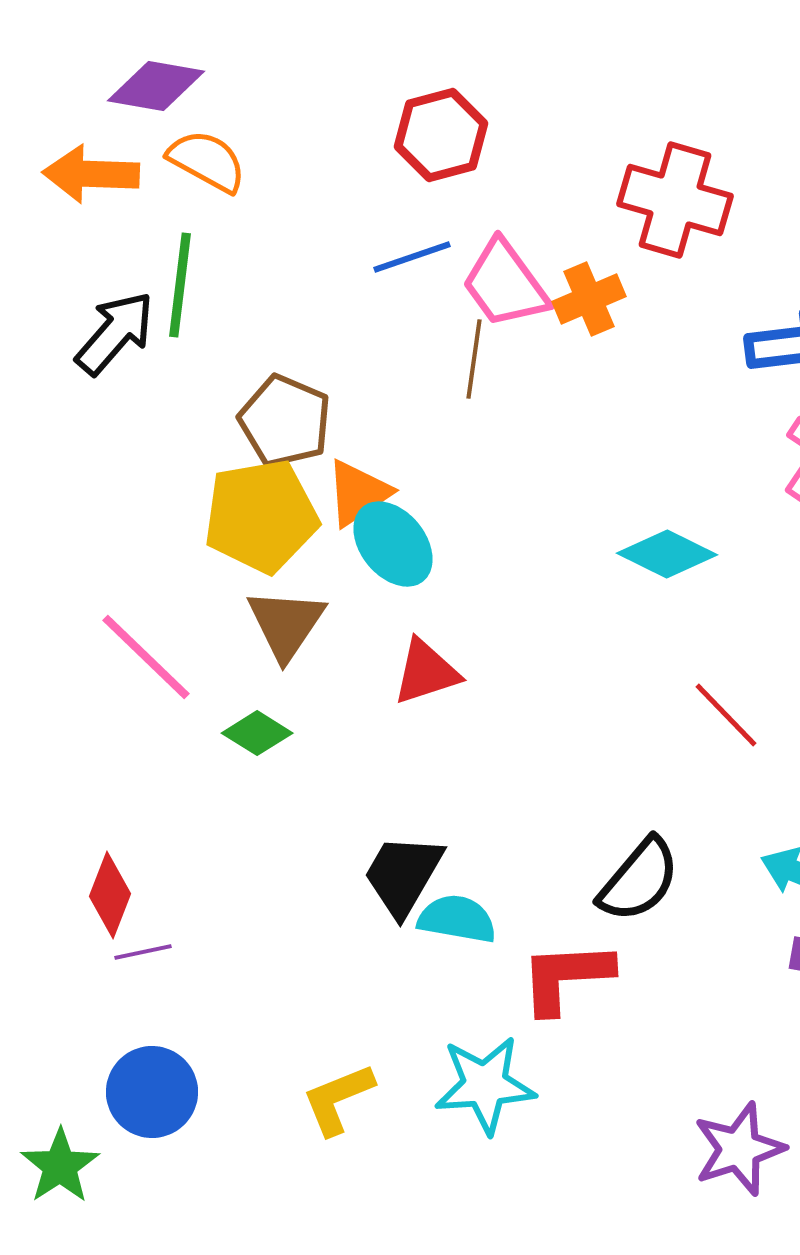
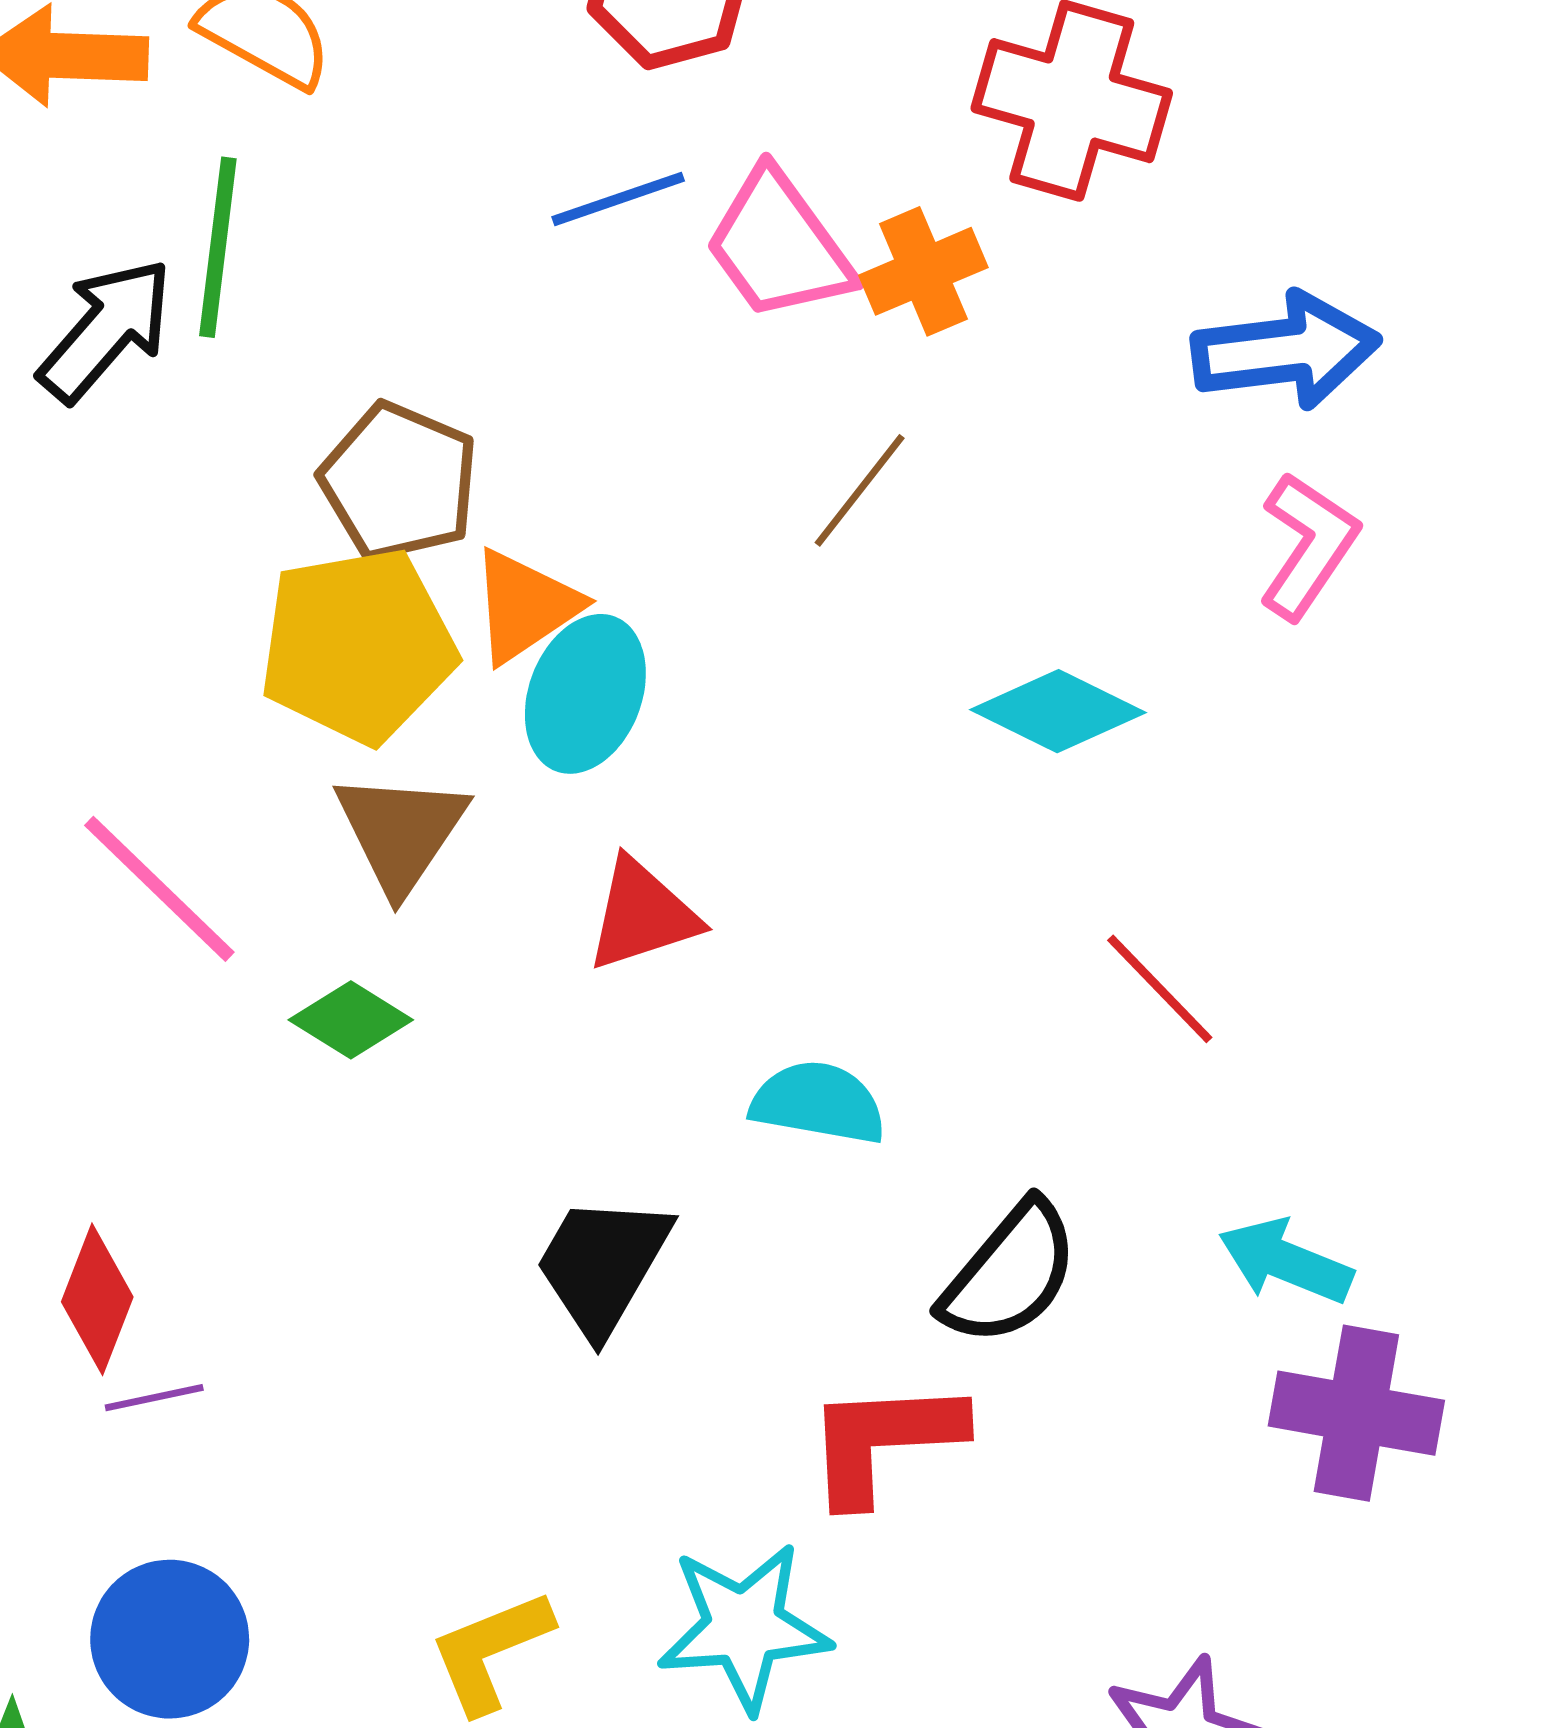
brown line: (474, 359) -> (860, 490), moved, turned 30
cyan ellipse: (393, 544) -> (585, 694), turned 60
cyan semicircle: (457, 919) -> (818, 1103), moved

